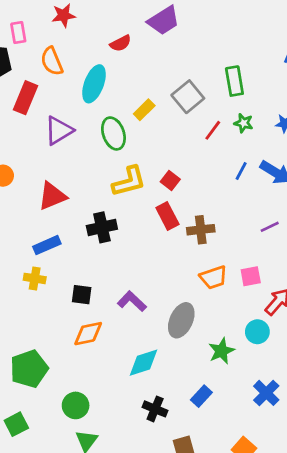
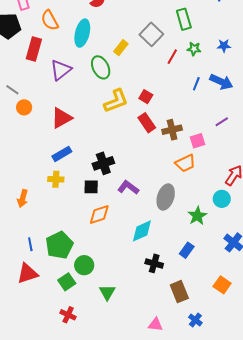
black cross: (102, 227) -> (103, 163), moved
pink square: (251, 276) -> (197, 141), moved
green circle: (76, 405) -> (84, 265), moved
green square: (16, 424) -> (67, 282), moved

